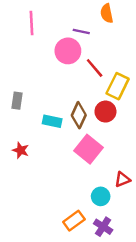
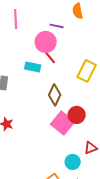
red line: (95, 68) -> (49, 56), moved
red circle: (105, 112) -> (77, 115), moved
cyan rectangle: (52, 121) -> (33, 67), moved

